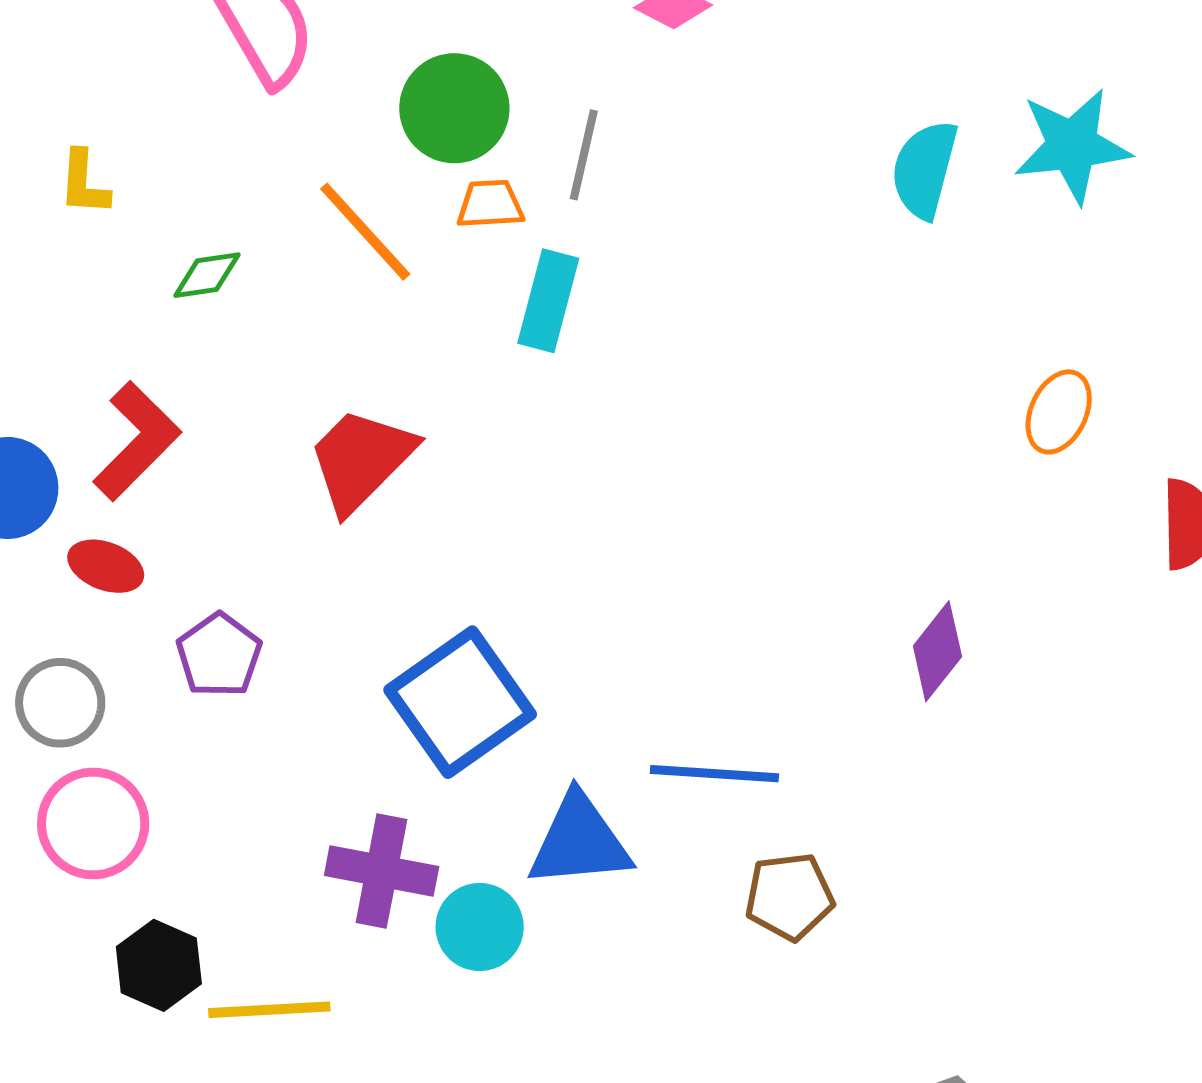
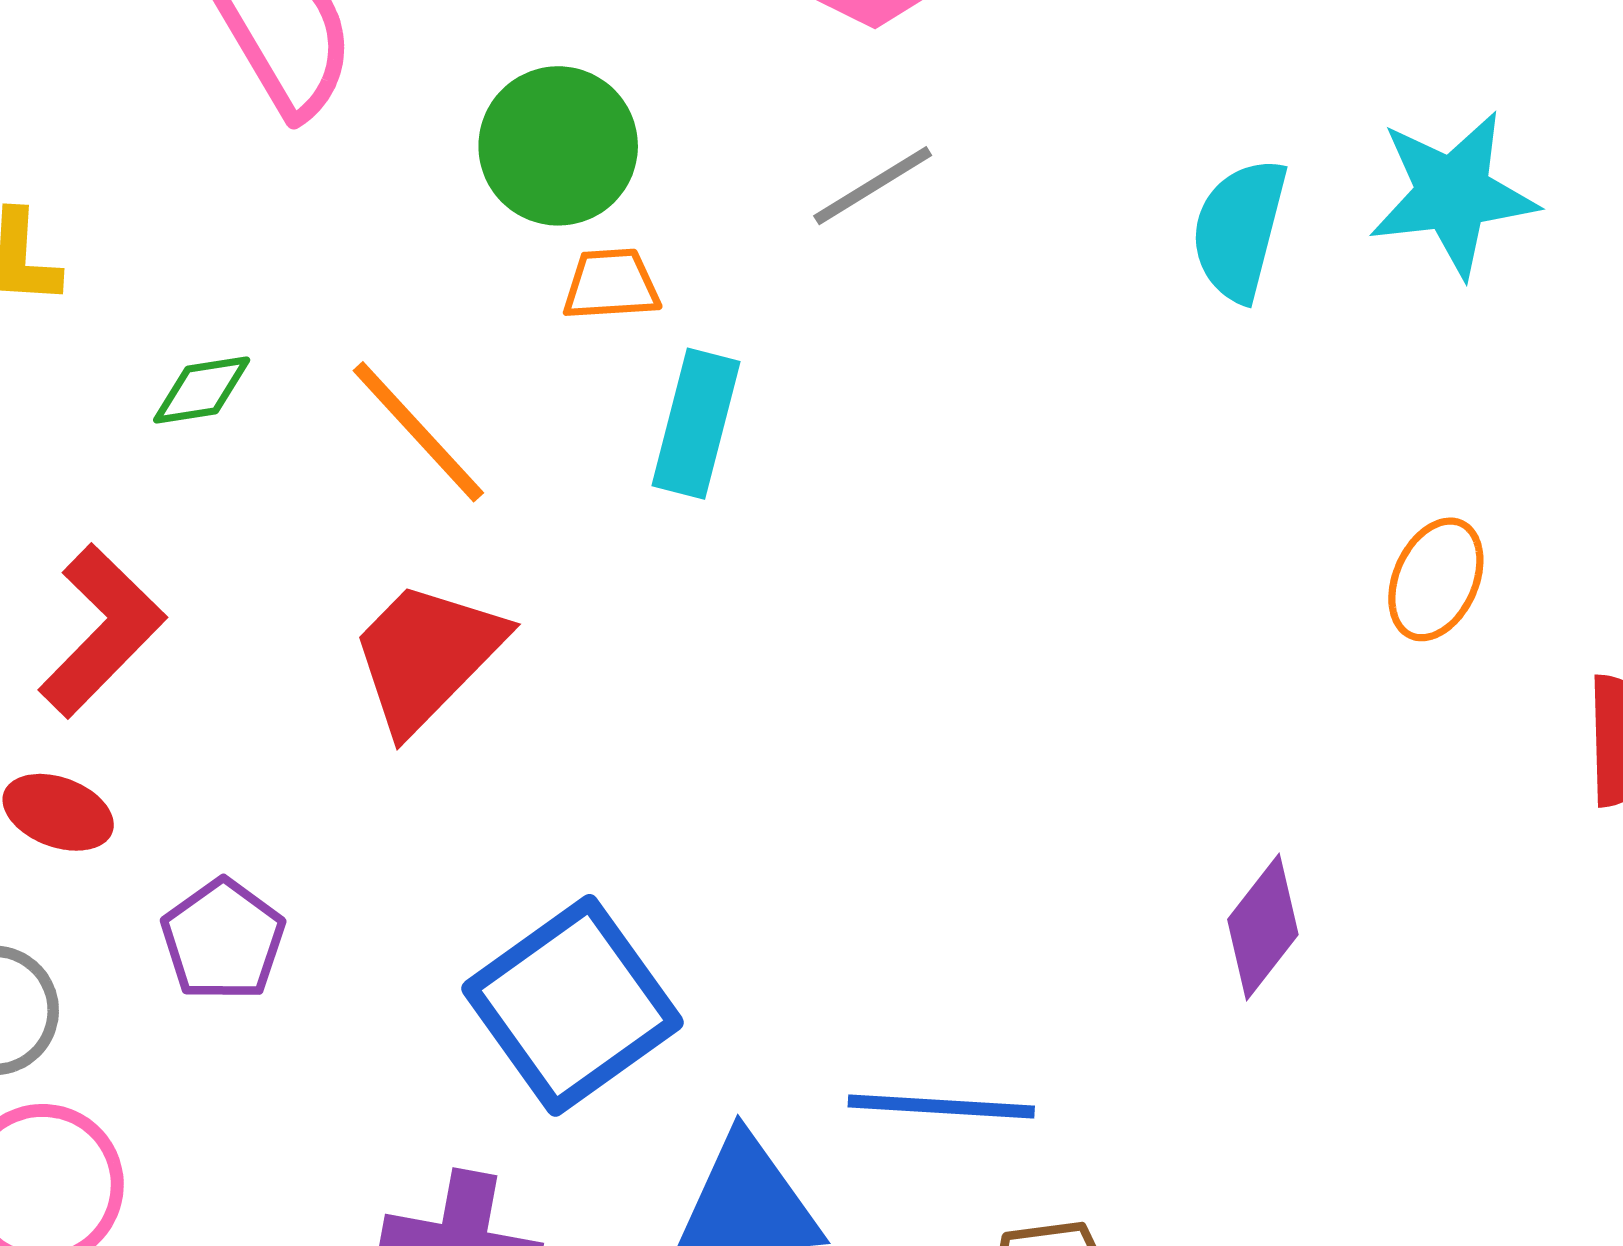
gray line: (584, 155) -> (873, 186), moved, turned 46
orange line: (365, 232) -> (418, 432), moved

